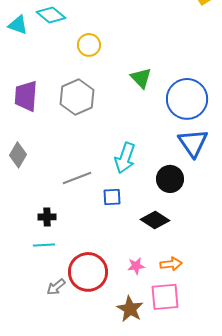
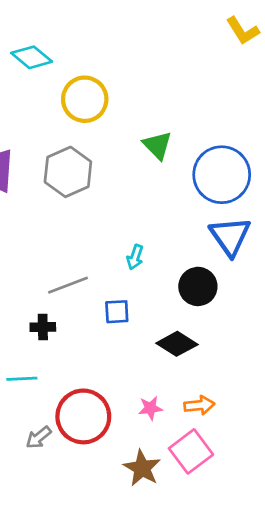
yellow circle: (89, 45) -> (85, 99), size x1.4
cyan arrow: (125, 158) -> (135, 257), size x0.6
black cross: (47, 217) -> (43, 327), moved
pink square: (165, 297) -> (191, 451), turned -32

